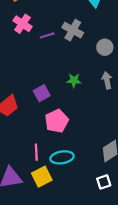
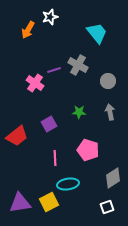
pink cross: (22, 24) -> (35, 83), moved
pink pentagon: (57, 121) -> (88, 150), moved, turned -30
pink line: (36, 152) -> (55, 158), moved

